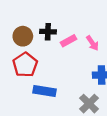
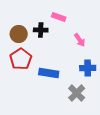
pink rectangle: (68, 41) -> (59, 17), moved, turned 48
blue rectangle: (45, 91) -> (49, 73), moved

